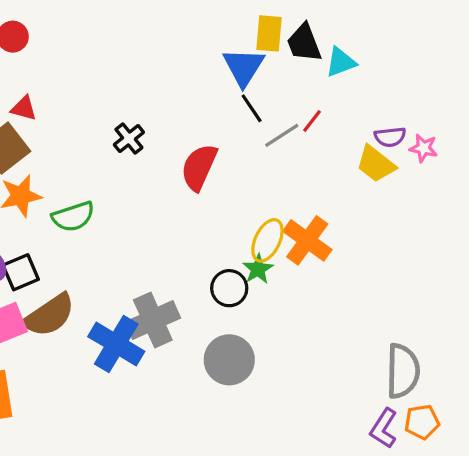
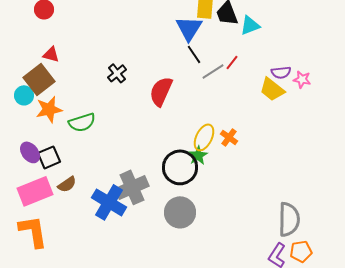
orange cross: (307, 240) -> (229, 137), size x0.6
black circle: (229, 288) -> (180, 167), size x1.5
brown semicircle: (49, 315) -> (67, 184), size x0.6

